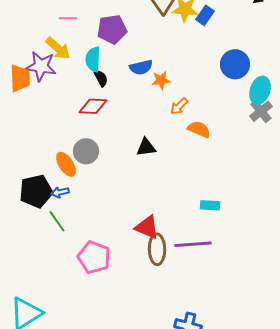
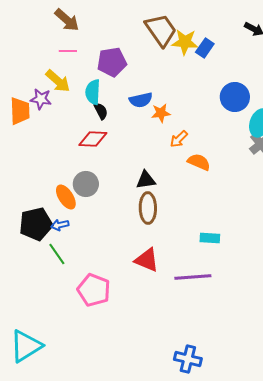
purple star: (41, 66) -> (41, 99), size x0.7
brown ellipse: (157, 249) -> (148, 208), moved

